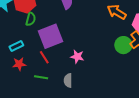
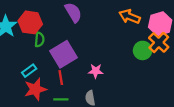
red line: (44, 57) -> (61, 78), turned 32
red star: (19, 64) -> (35, 89), size x1.5

